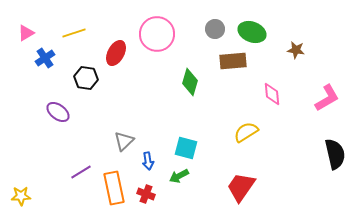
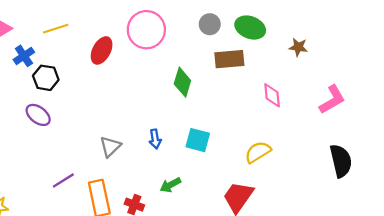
black hexagon: (86, 78) -> (46, 78), moved
yellow semicircle: (246, 132) -> (258, 152), moved
cyan square: (186, 148) -> (198, 140), moved
blue arrow: (148, 161) -> (155, 139), moved

